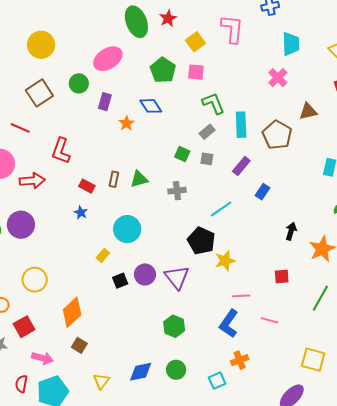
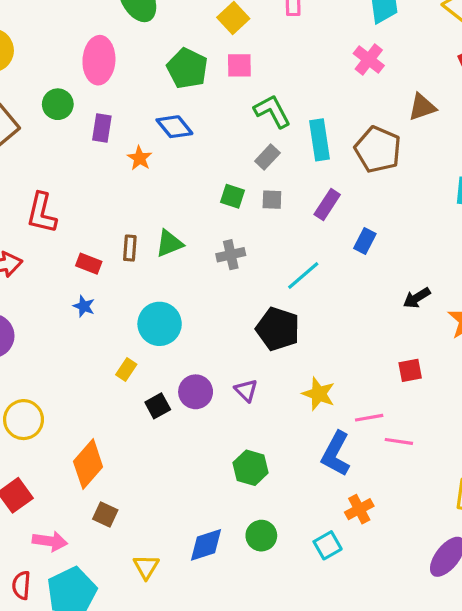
pink ellipse: (108, 59) -> (99, 60), turned -48
black arrow: (291, 231) -> (417, 298), turned -132
yellow star: (225, 261) -> (319, 394), moved, turned -30
purple triangle: (177, 277) -> (246, 390), size x0.6
pink line: (241, 296) -> (369, 418), moved

